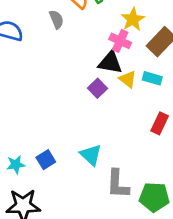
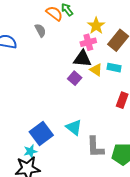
pink cross: (120, 41) -> (88, 42), turned -35
blue square: (46, 160) -> (41, 134), size x1.6
cyan star: (16, 165) -> (30, 151), moved

